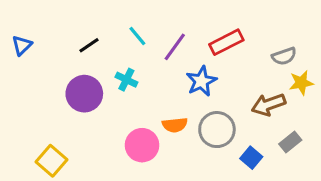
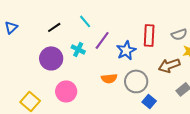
red rectangle: (226, 42) -> (149, 35), moved, turned -60
purple line: (175, 47) -> (102, 40), moved
pink circle: (142, 145) -> (66, 91), moved
blue square: (251, 158) -> (149, 101), moved

